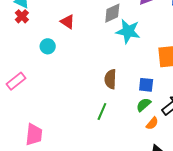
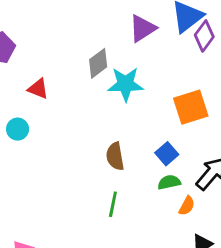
blue square: (146, 85) -> (167, 154), turned -35
green semicircle: (144, 105) -> (169, 182), turned 42

